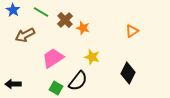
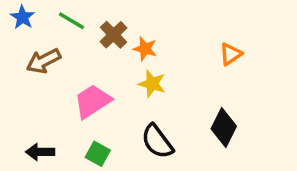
yellow star: (92, 57) -> (152, 84), moved
black semicircle: (78, 81) -> (157, 141), moved, turned 105
black arrow: (13, 84) -> (40, 152), moved

